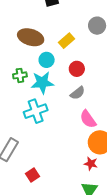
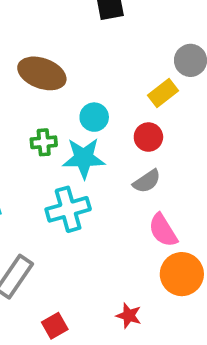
brown ellipse: (31, 37) -> (42, 73), moved
yellow rectangle: (66, 41) -> (163, 93), moved
red star: (91, 164) -> (129, 316), moved

